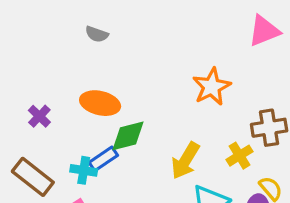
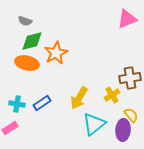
orange star: (212, 87) -> (56, 53), moved
green diamond: (128, 136) -> (32, 41), moved
blue rectangle: (103, 159) -> (42, 103), moved

